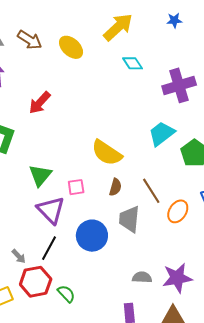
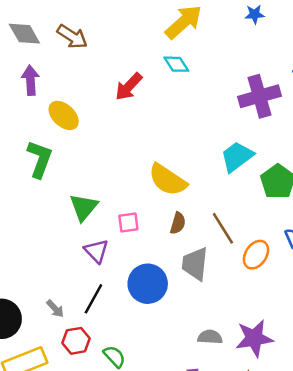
yellow ellipse: (71, 47) -> (64, 115), moved
cyan diamond: (132, 63) -> (176, 64), moved
red arrow: (40, 103) -> (129, 87), moved
purple triangle: (51, 210) -> (96, 251), size x0.7
red hexagon: (36, 282) -> (76, 341), size x0.7

